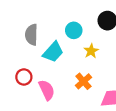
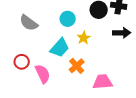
gray semicircle: (31, 35) -> (29, 23), turned -54
cyan trapezoid: (53, 52) -> (60, 48), moved

